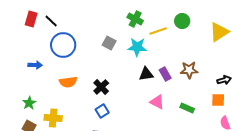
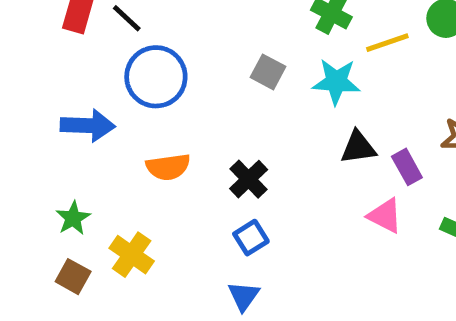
blue arrow: (35, 65) -> (88, 126), size x1.5
purple rectangle: (165, 74) -> (407, 167), moved
yellow cross: (53, 118) -> (132, 255), turned 30

